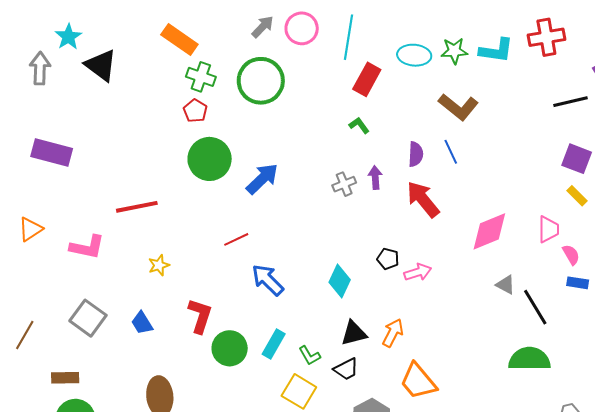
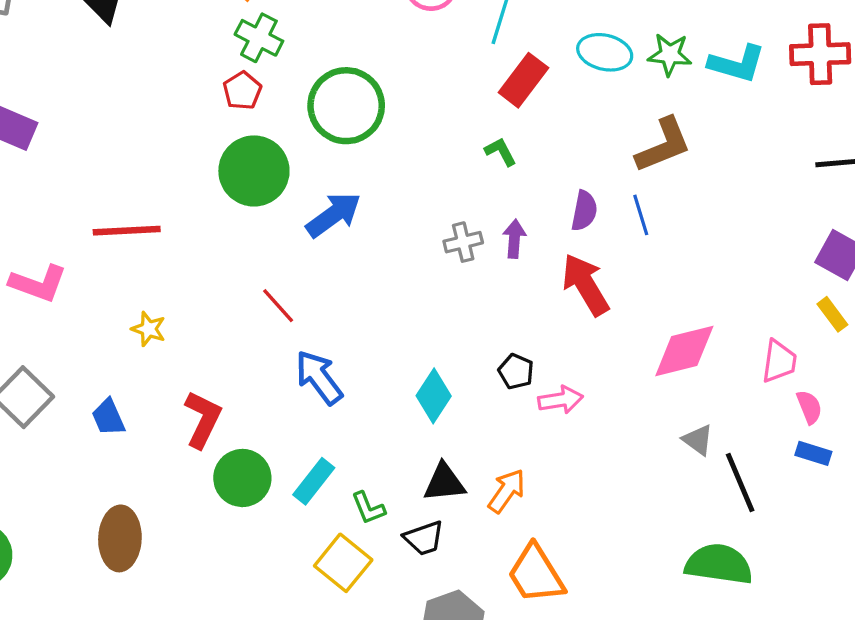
green circle: (261, 81) -> (346, 106), moved
brown L-shape: (458, 107) -> (663, 145), turned -69
red line: (236, 239) -> (278, 306), turned 65
yellow star: (159, 265) -> (149, 329), turned 30

